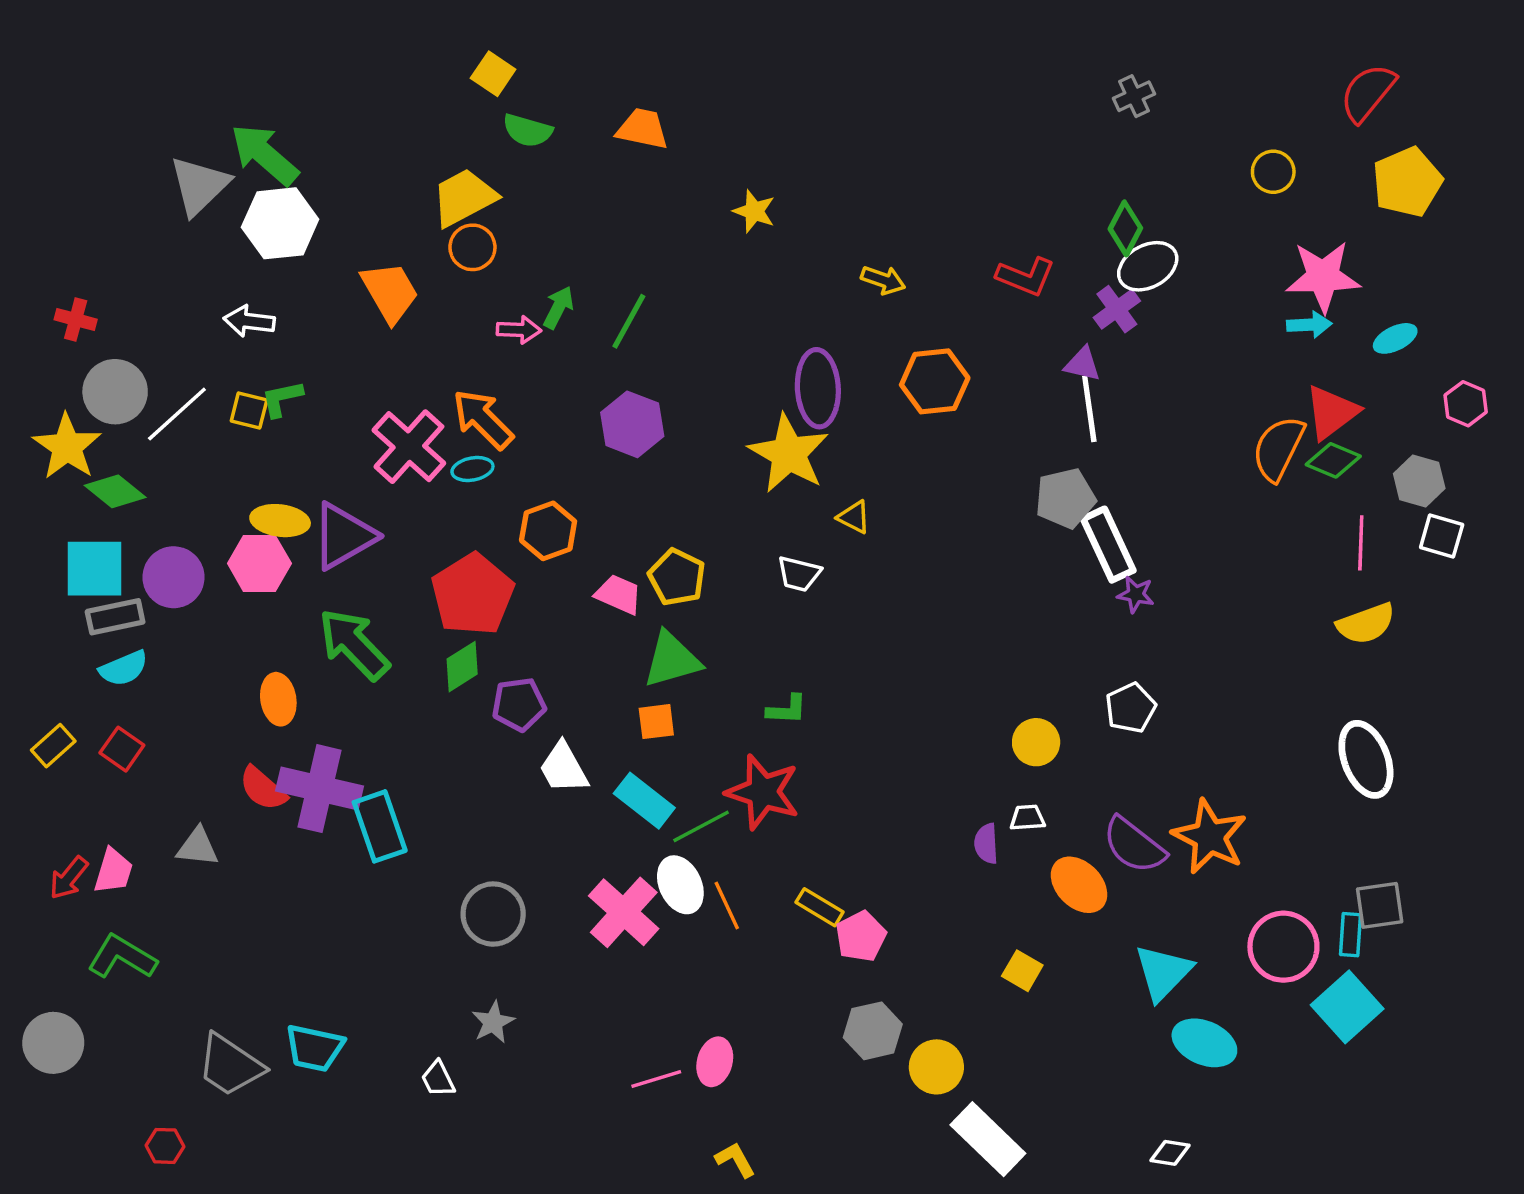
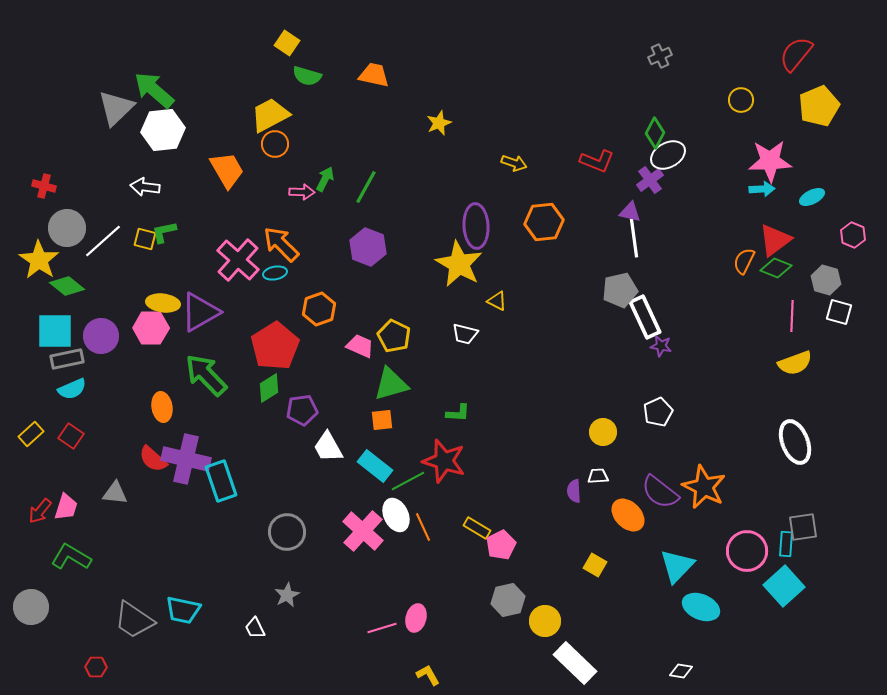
yellow star: (754, 211) -> (439, 123), turned 30
orange semicircle: (1278, 448) -> (744, 261), size x0.7

